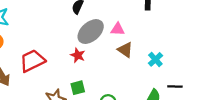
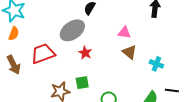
gray ellipse: (91, 32) -> (72, 30), moved
cyan cross: (155, 59) -> (156, 64), turned -32

